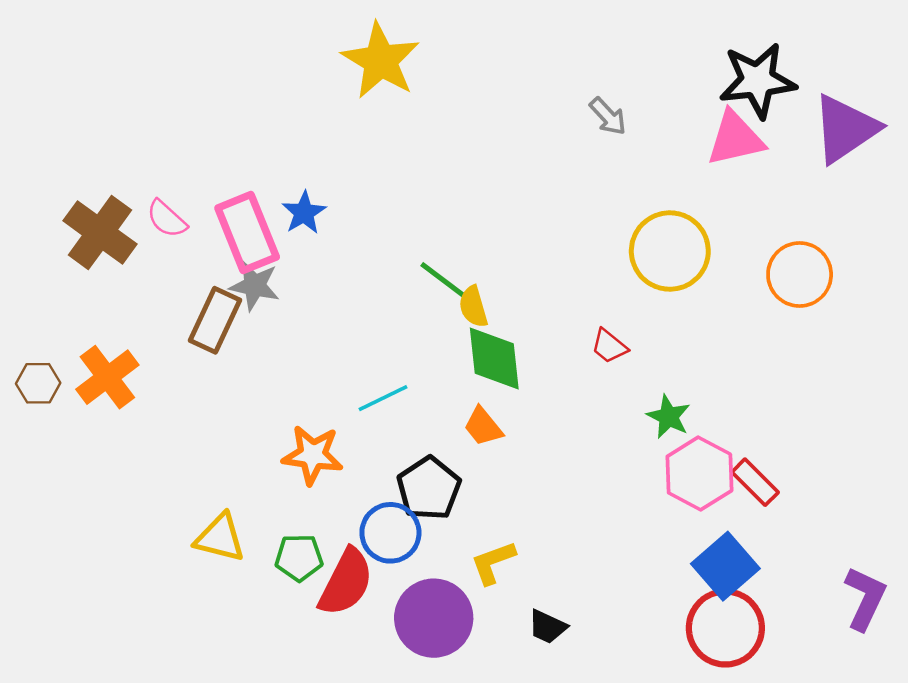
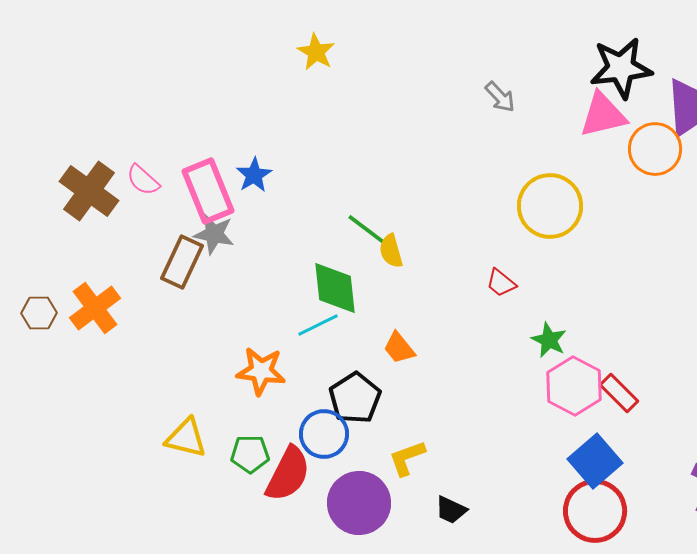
yellow star: (381, 61) -> (316, 52), size x0.6
orange circle: (800, 274) -> (655, 149), moved
green diamond: (494, 359) -> (335, 288), moved

